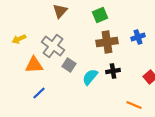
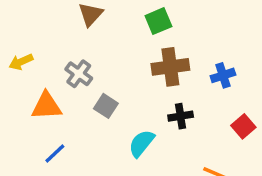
blue cross: (138, 37) -> (223, 75), moved
gray cross: (53, 46) -> (79, 74), size x0.7
cyan semicircle: (90, 77) -> (141, 143), moved

